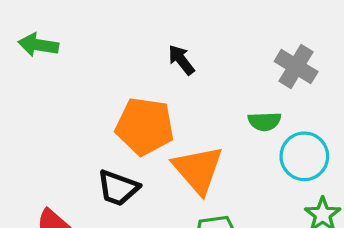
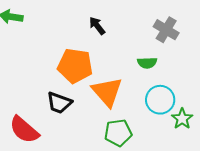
cyan circle: (304, 156) -> (160, 100), moved

